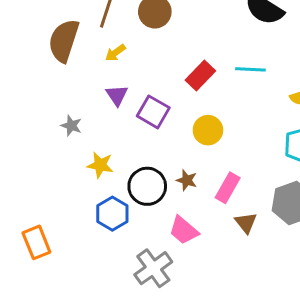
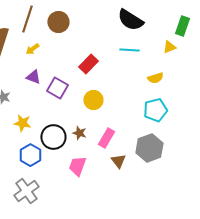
cyan line: (250, 69) -> (129, 50), moved
purple triangle: (117, 95) -> (33, 77), turned -35
pink trapezoid: (184, 230) -> (77, 166), turned 70
gray cross: (153, 268) -> (26, 191), moved

